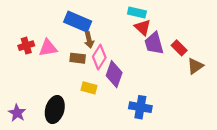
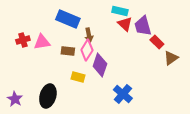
brown arrow: (89, 40) -> (89, 35), moved
purple trapezoid: (154, 43) -> (143, 26), moved
blue cross: (140, 107) -> (123, 94), turned 30

